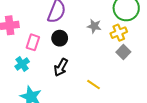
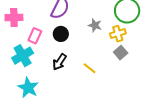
cyan cross: (22, 64) -> (23, 56), size x1.5
yellow line: (94, 85) -> (89, 68), moved

